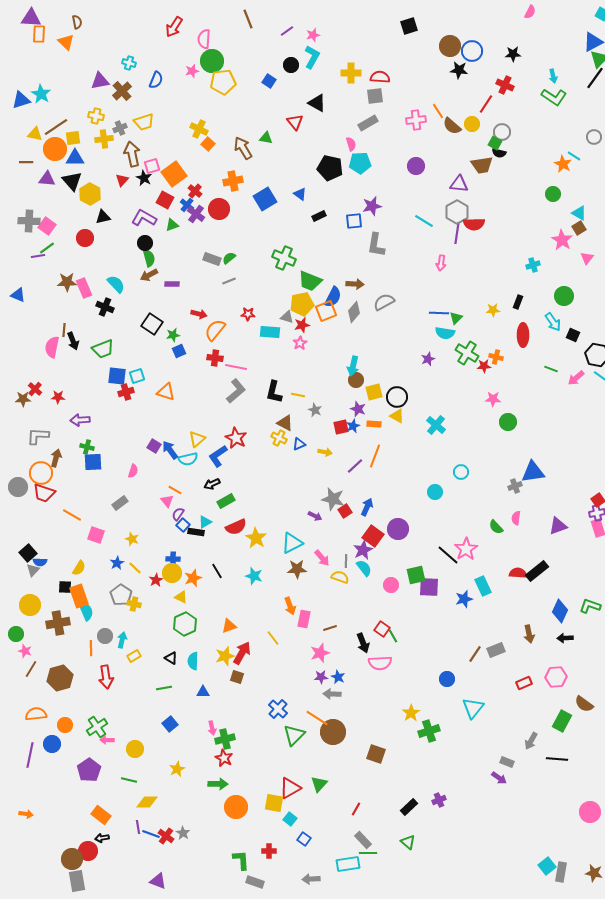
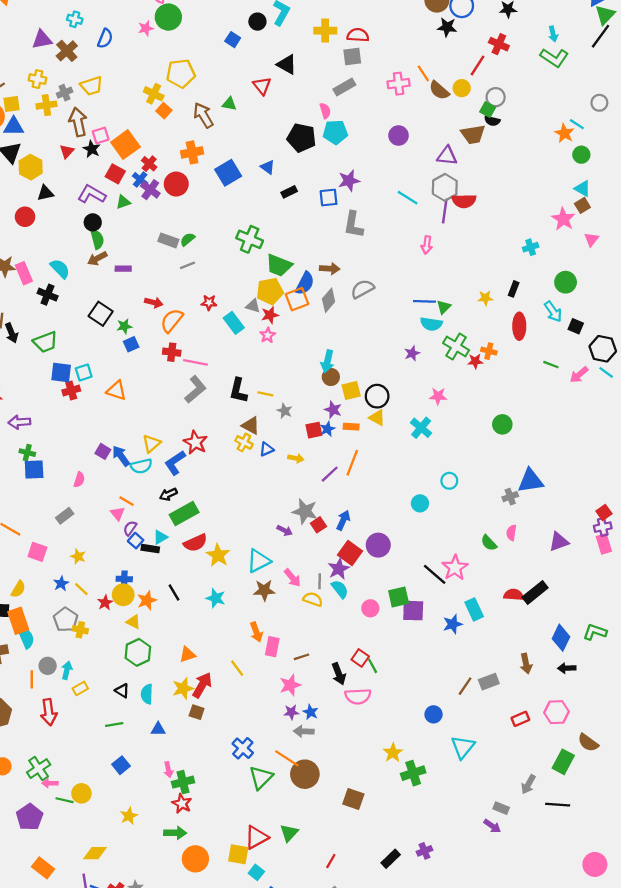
yellow pentagon: (223, 82) -> (181, 73), moved
green circle: (553, 194) -> (581, 155), moved
cyan rectangle: (270, 332) -> (234, 323), turned 48
pink star: (493, 399) -> (438, 396), moved
green rectangle: (226, 501) -> (184, 514), size x1.4
green line: (129, 780) -> (65, 800), moved

